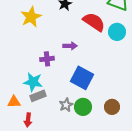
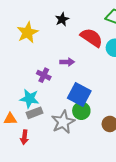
purple cross: (47, 59) -> (44, 75), turned 32
gray star: (66, 105) -> (63, 122), size x1.6
green circle: (83, 107) -> (81, 111), moved

